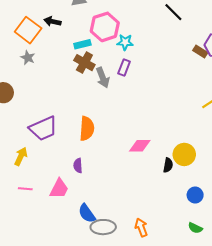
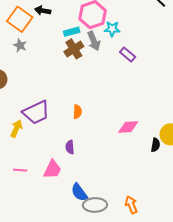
brown cross: (84, 63) -> (74, 49), turned 30
purple rectangle: (124, 67) -> (128, 55), moved, turned -70
gray arrow: (103, 78) -> (94, 41), moved
orange semicircle: (87, 129) -> (77, 112), size x0.6
yellow arrow: (21, 156) -> (16, 128), moved

